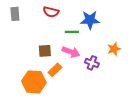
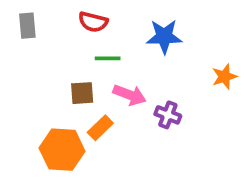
green line: (72, 32) -> (108, 58), moved
orange star: (114, 49) -> (224, 77), moved

